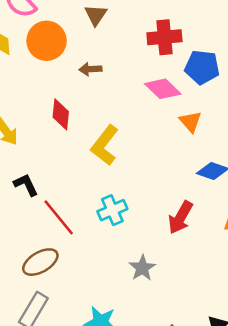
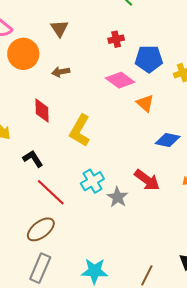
red cross: (164, 37) -> (116, 39), size x0.6
black L-shape: (26, 185) -> (33, 159), moved
red arrow: (180, 217) -> (147, 180), turned -76
gray star: (142, 268) -> (117, 197), moved

